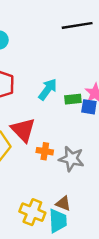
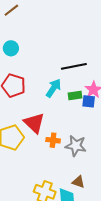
black line: (77, 25) -> (74, 66), moved
brown triangle: (63, 203) -> (78, 182), moved

